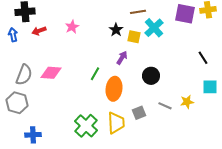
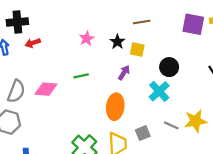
pink star: (72, 27) -> (87, 38), moved
cyan cross: (154, 28) -> (159, 91), moved
green line: (95, 74) -> (81, 76), moved, turned 48
black circle: (151, 76) -> (169, 67), moved
yellow star: (187, 102) -> (196, 121), size x1.5

